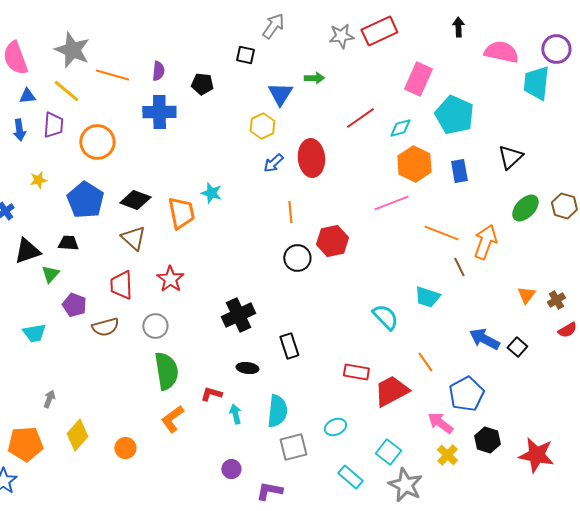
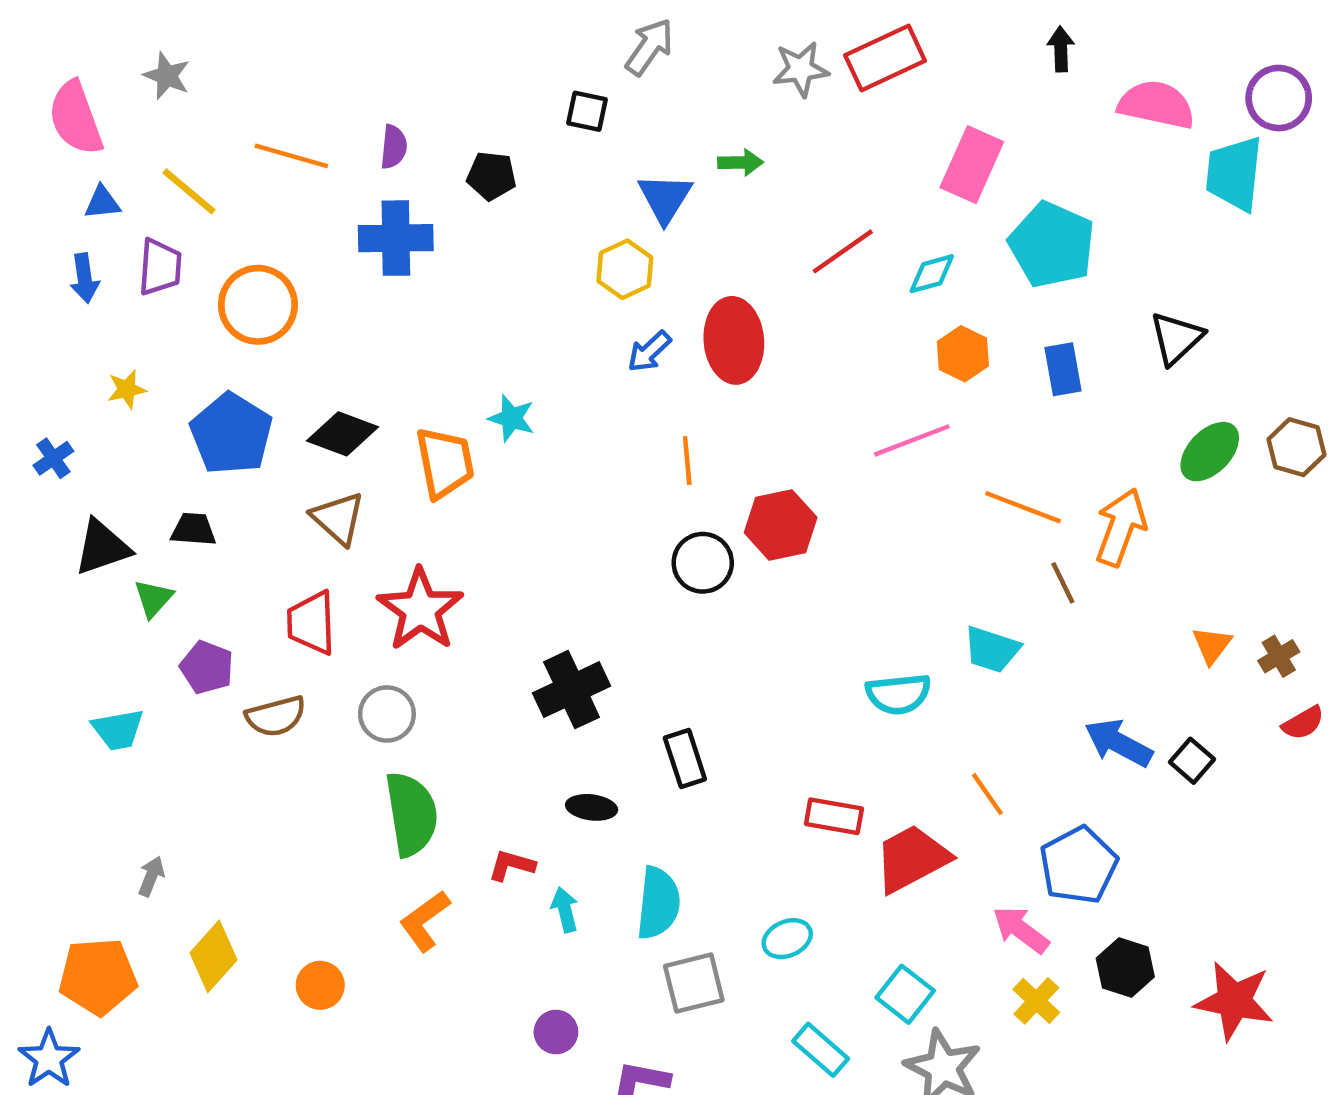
gray star: (72, 50) -> (167, 76), moved, size x0.6
orange hexagon: (414, 164) -> (963, 354), size x0.7
red star: (170, 279) -> (420, 609), size x1.4
cyan semicircle: (385, 317) -> (898, 694), turned 128

